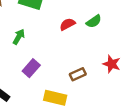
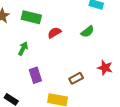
red semicircle: (67, 24) -> (54, 33), moved
purple rectangle: (31, 68) -> (35, 75), turned -56

